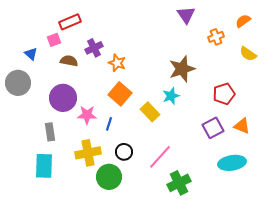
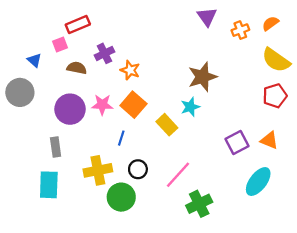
orange cross: (216, 37) -> (240, 30), moved
yellow semicircle: (248, 54) -> (276, 60), size x1.5
red pentagon: (224, 94) -> (275, 96), moved
pink star: (87, 115) -> (102, 105), moved
cyan ellipse: (232, 163) -> (258, 181), turned -44

